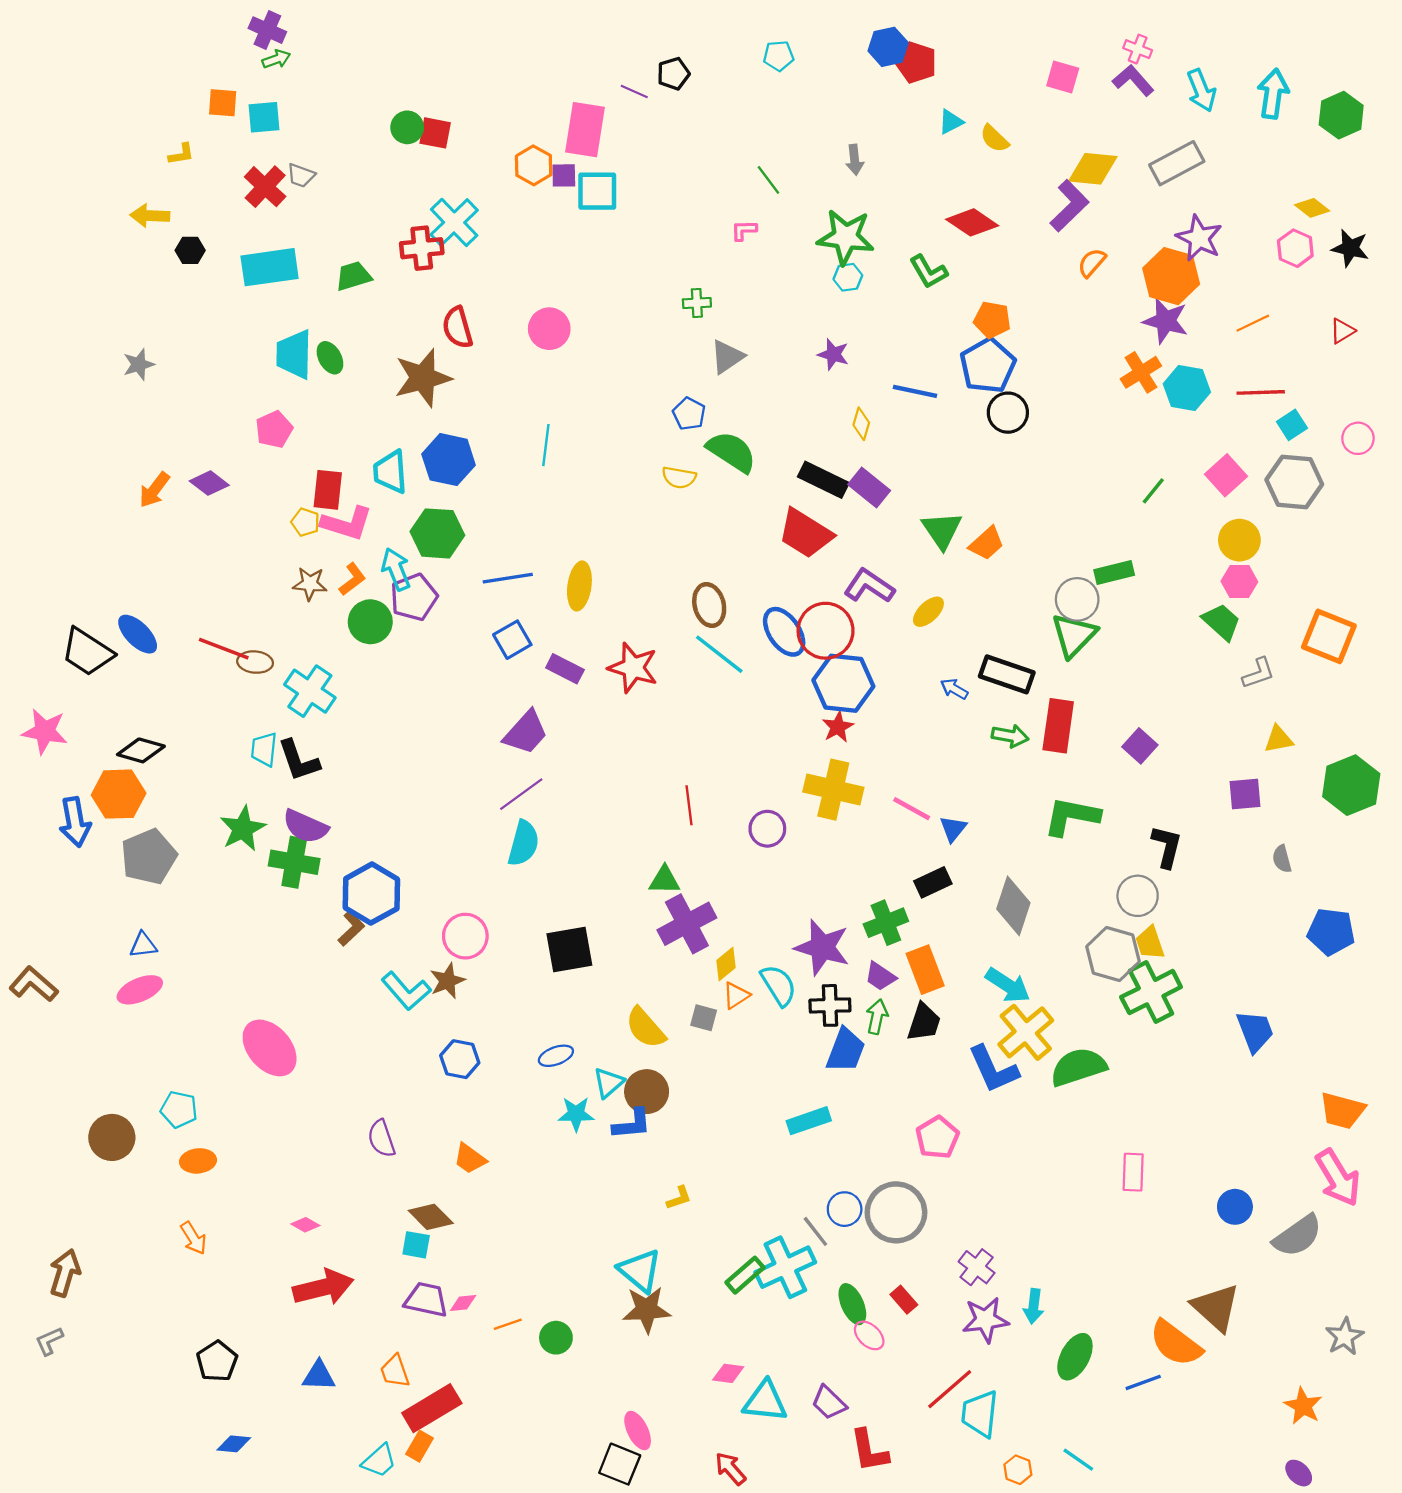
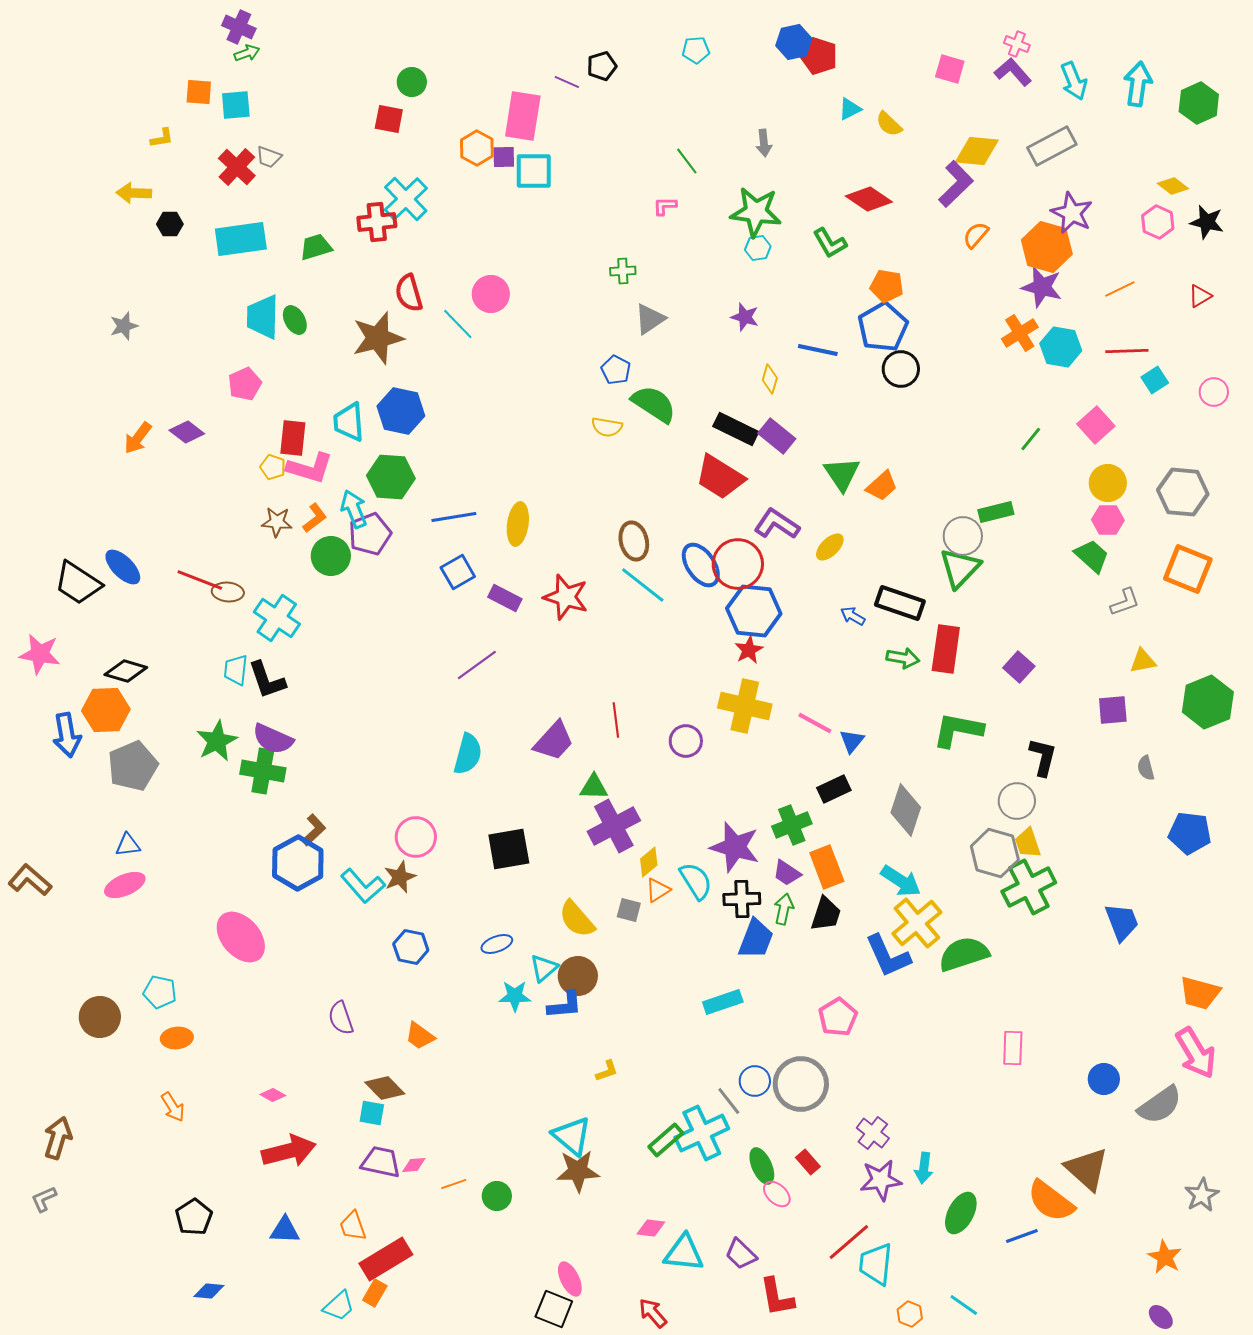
green circle: (407, 127) -> (412, 82), moved
cyan line: (546, 445) -> (458, 324), moved, turned -51
gray hexagon: (1294, 482) -> (1183, 492), moved
purple trapezoid: (526, 733) -> (554, 741), moved
purple line: (521, 794) -> (477, 665), moved
blue hexagon: (371, 894) -> (298, 863), moved

